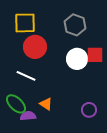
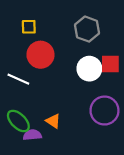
yellow square: (25, 23) -> (29, 27), size x0.6
white line: (26, 76) -> (18, 79), moved
purple circle: (89, 110) -> (104, 111), moved, size x1.6

